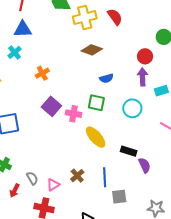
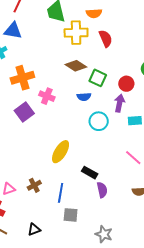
orange cross: (42, 73) -> (22, 78), size x1.6
green square: (96, 103) -> (98, 78), moved
cyan circle: (132, 108) -> (99, 121), moved
pink cross: (74, 114) -> (47, 96), moved
yellow ellipse: (96, 137) -> (61, 152), turned 60

